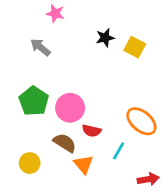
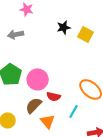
gray arrow: (40, 47) -> (16, 34), turned -49
brown semicircle: (65, 143) -> (34, 105), turned -78

